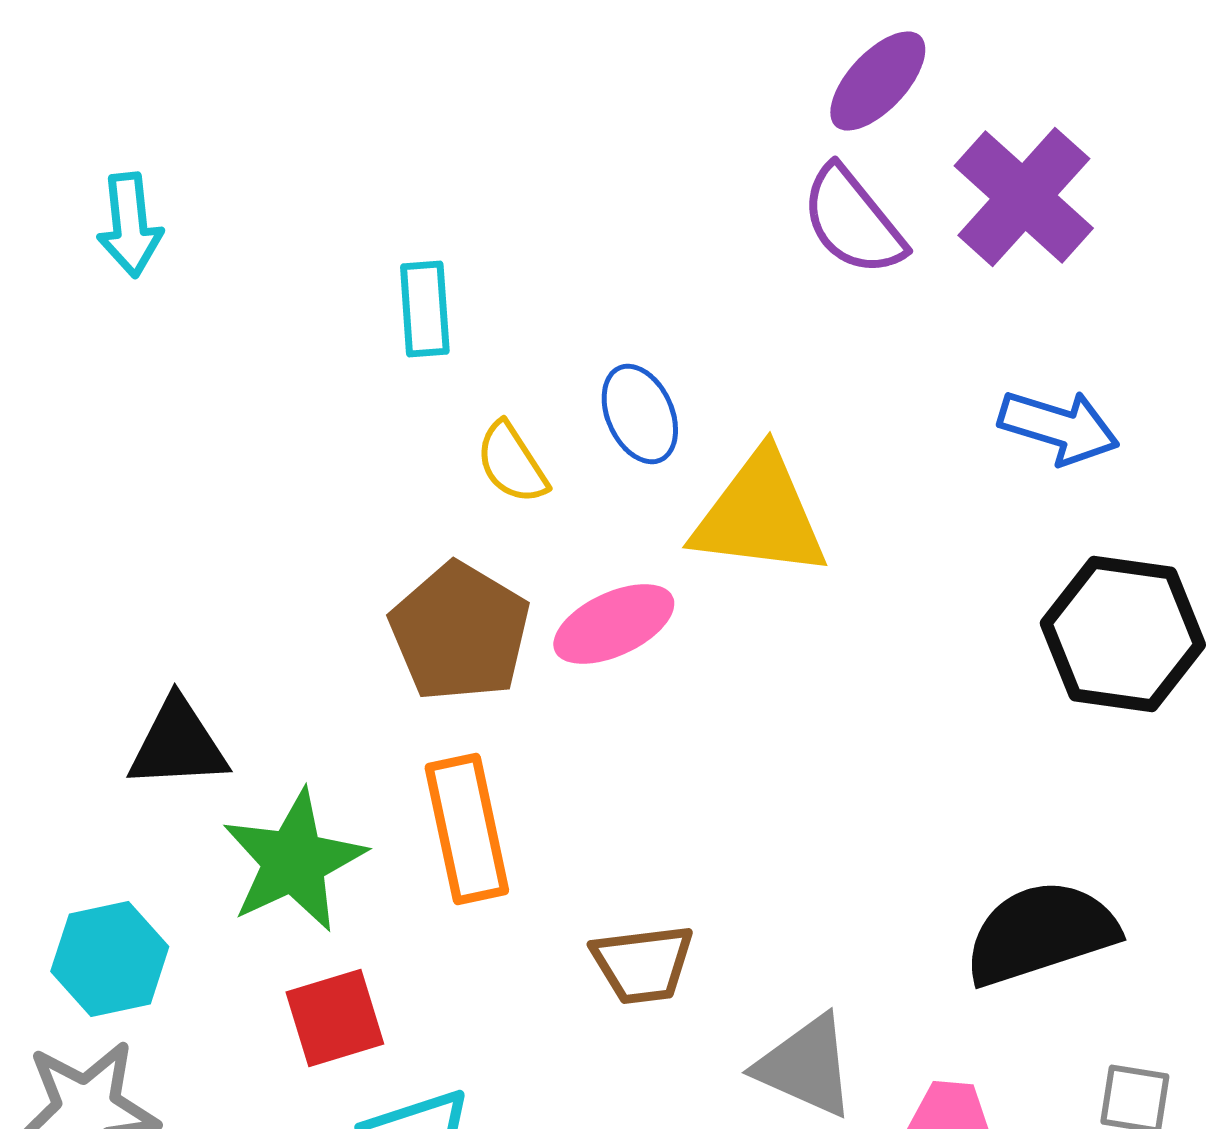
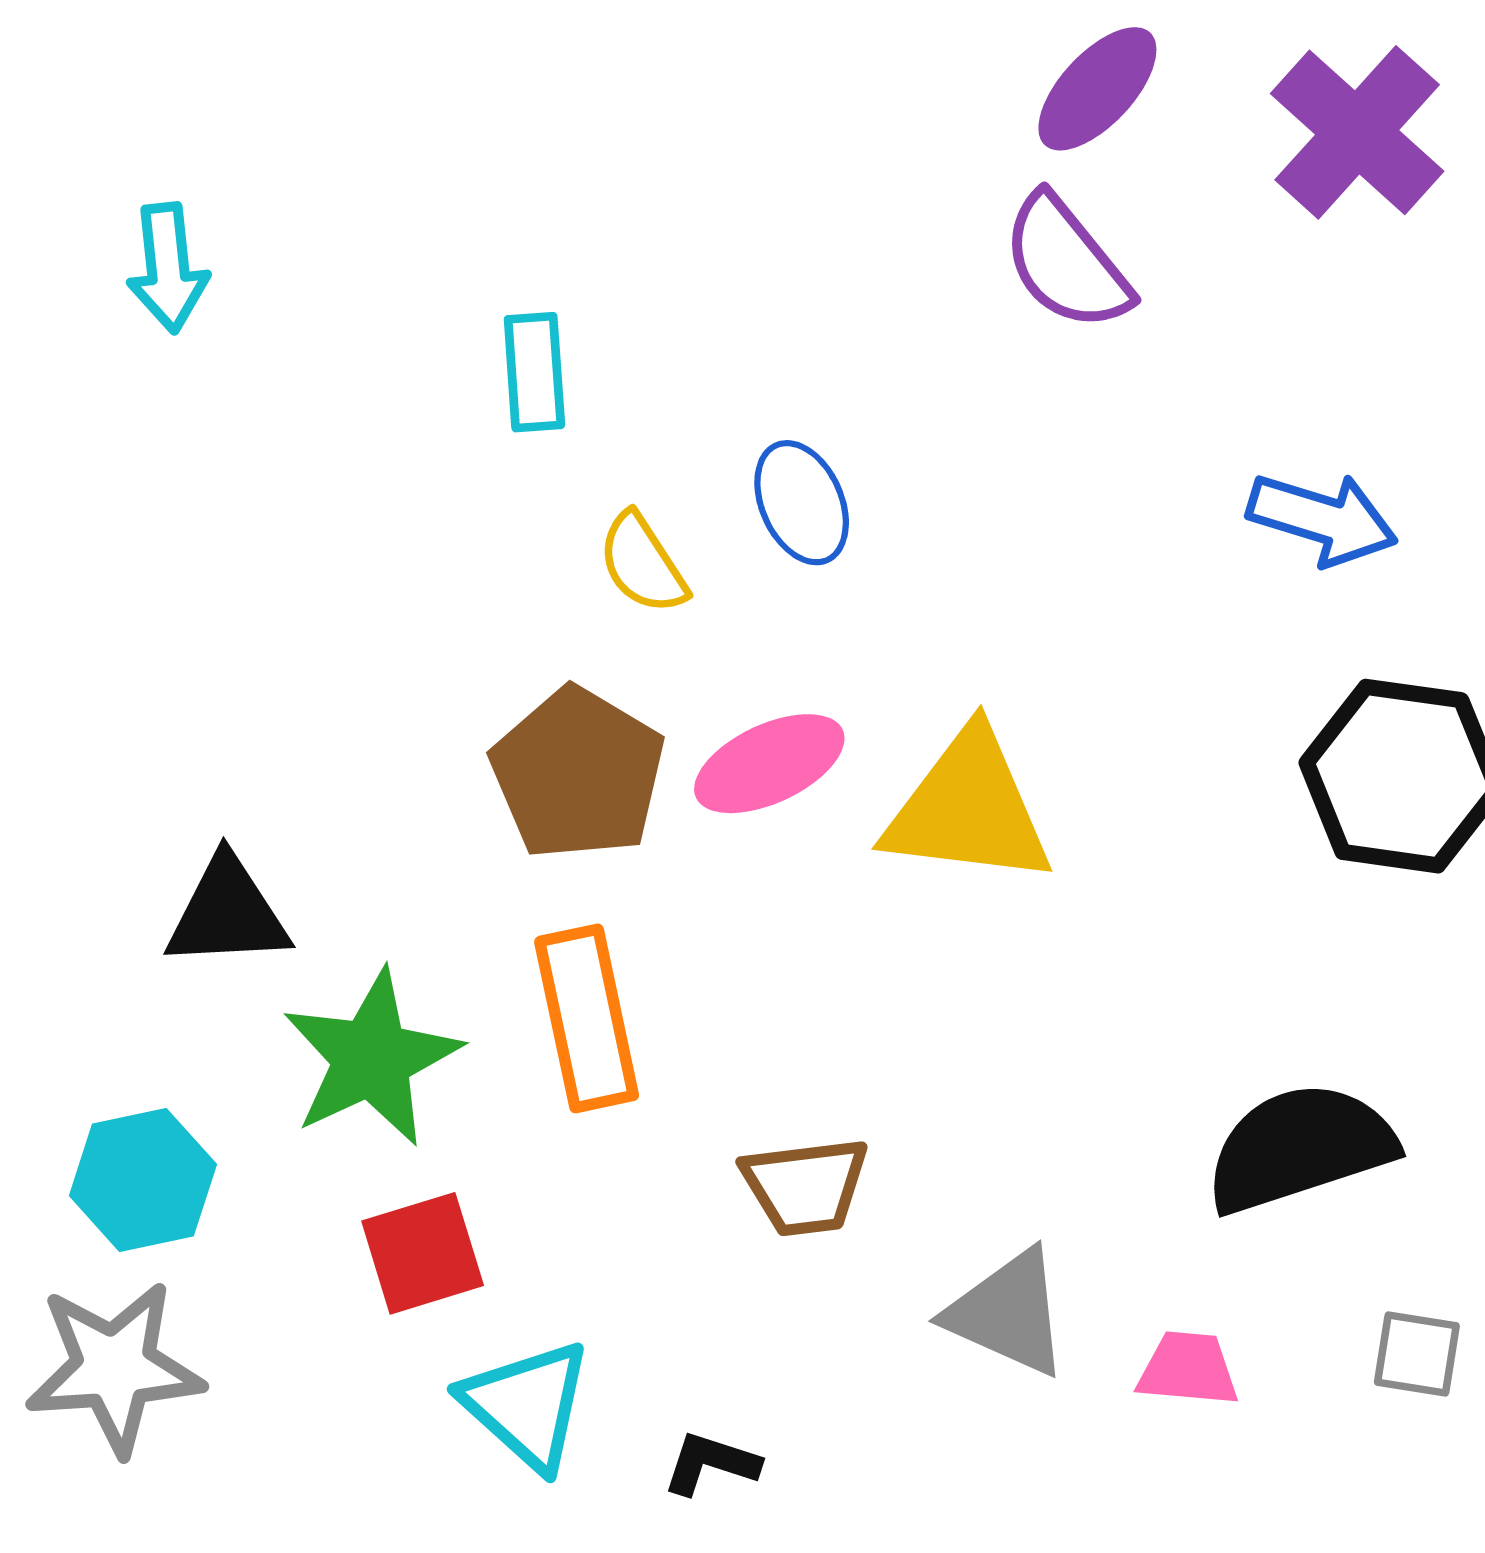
purple cross: (1024, 197) -> (1357, 132), moved
yellow triangle: (760, 515) -> (968, 808), moved

